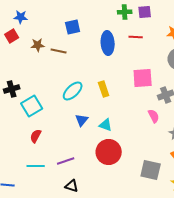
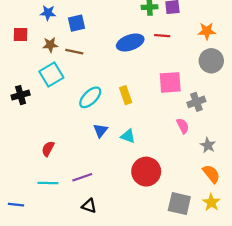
blue star: (21, 17) -> (48, 13), moved
blue square: (73, 27) -> (77, 23), moved
red square: (12, 36) -> (21, 35), turned 32
blue ellipse: (108, 43) -> (130, 42), turned 75
cyan square: (32, 106) -> (51, 74), moved
red circle: (109, 152) -> (146, 172), moved
gray square: (151, 170) -> (179, 204), moved

